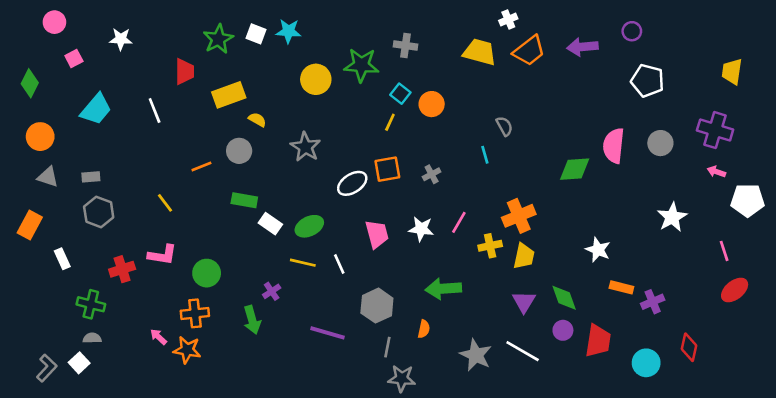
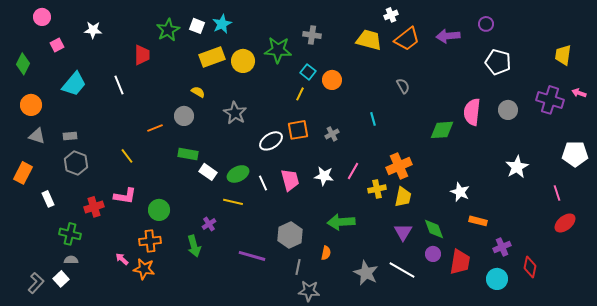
cyan star: (289, 31) -> (222, 24), turned -30
yellow rectangle: (229, 95) -> (212, 57), moved
gray semicircle: (504, 126) -> (403, 86), moved
pink arrow: (716, 172) -> (579, 93), moved
white line: (339, 264) -> (263, 183), moved
purple cross: (653, 302) -> (502, 247), moved

